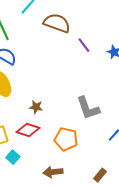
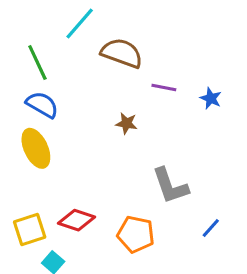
purple line: (84, 45) -> (164, 87), turned -42
brown star: (36, 107) -> (126, 123), moved

